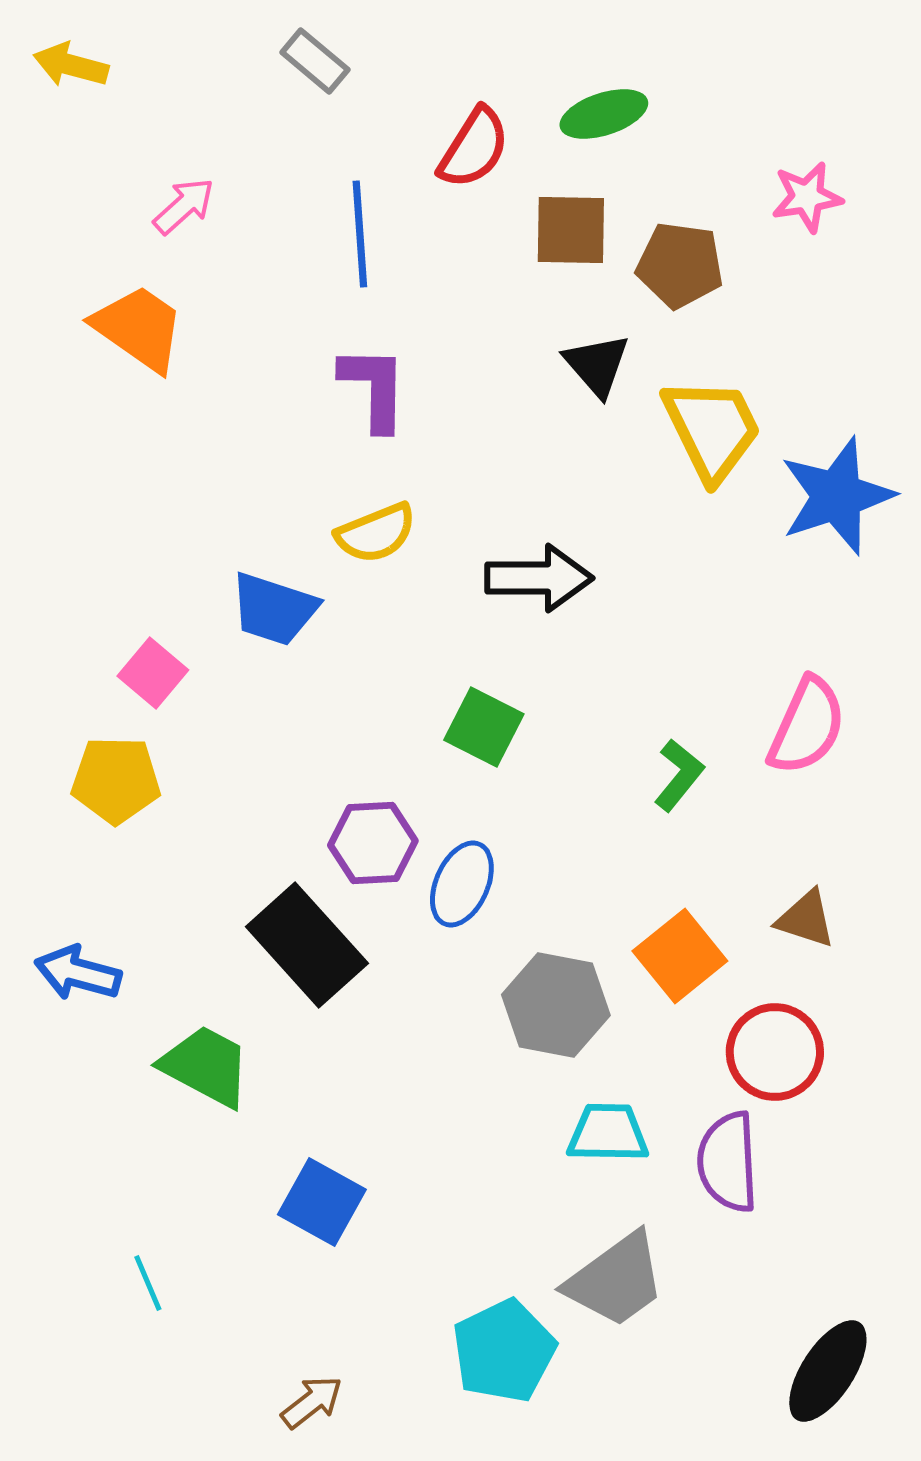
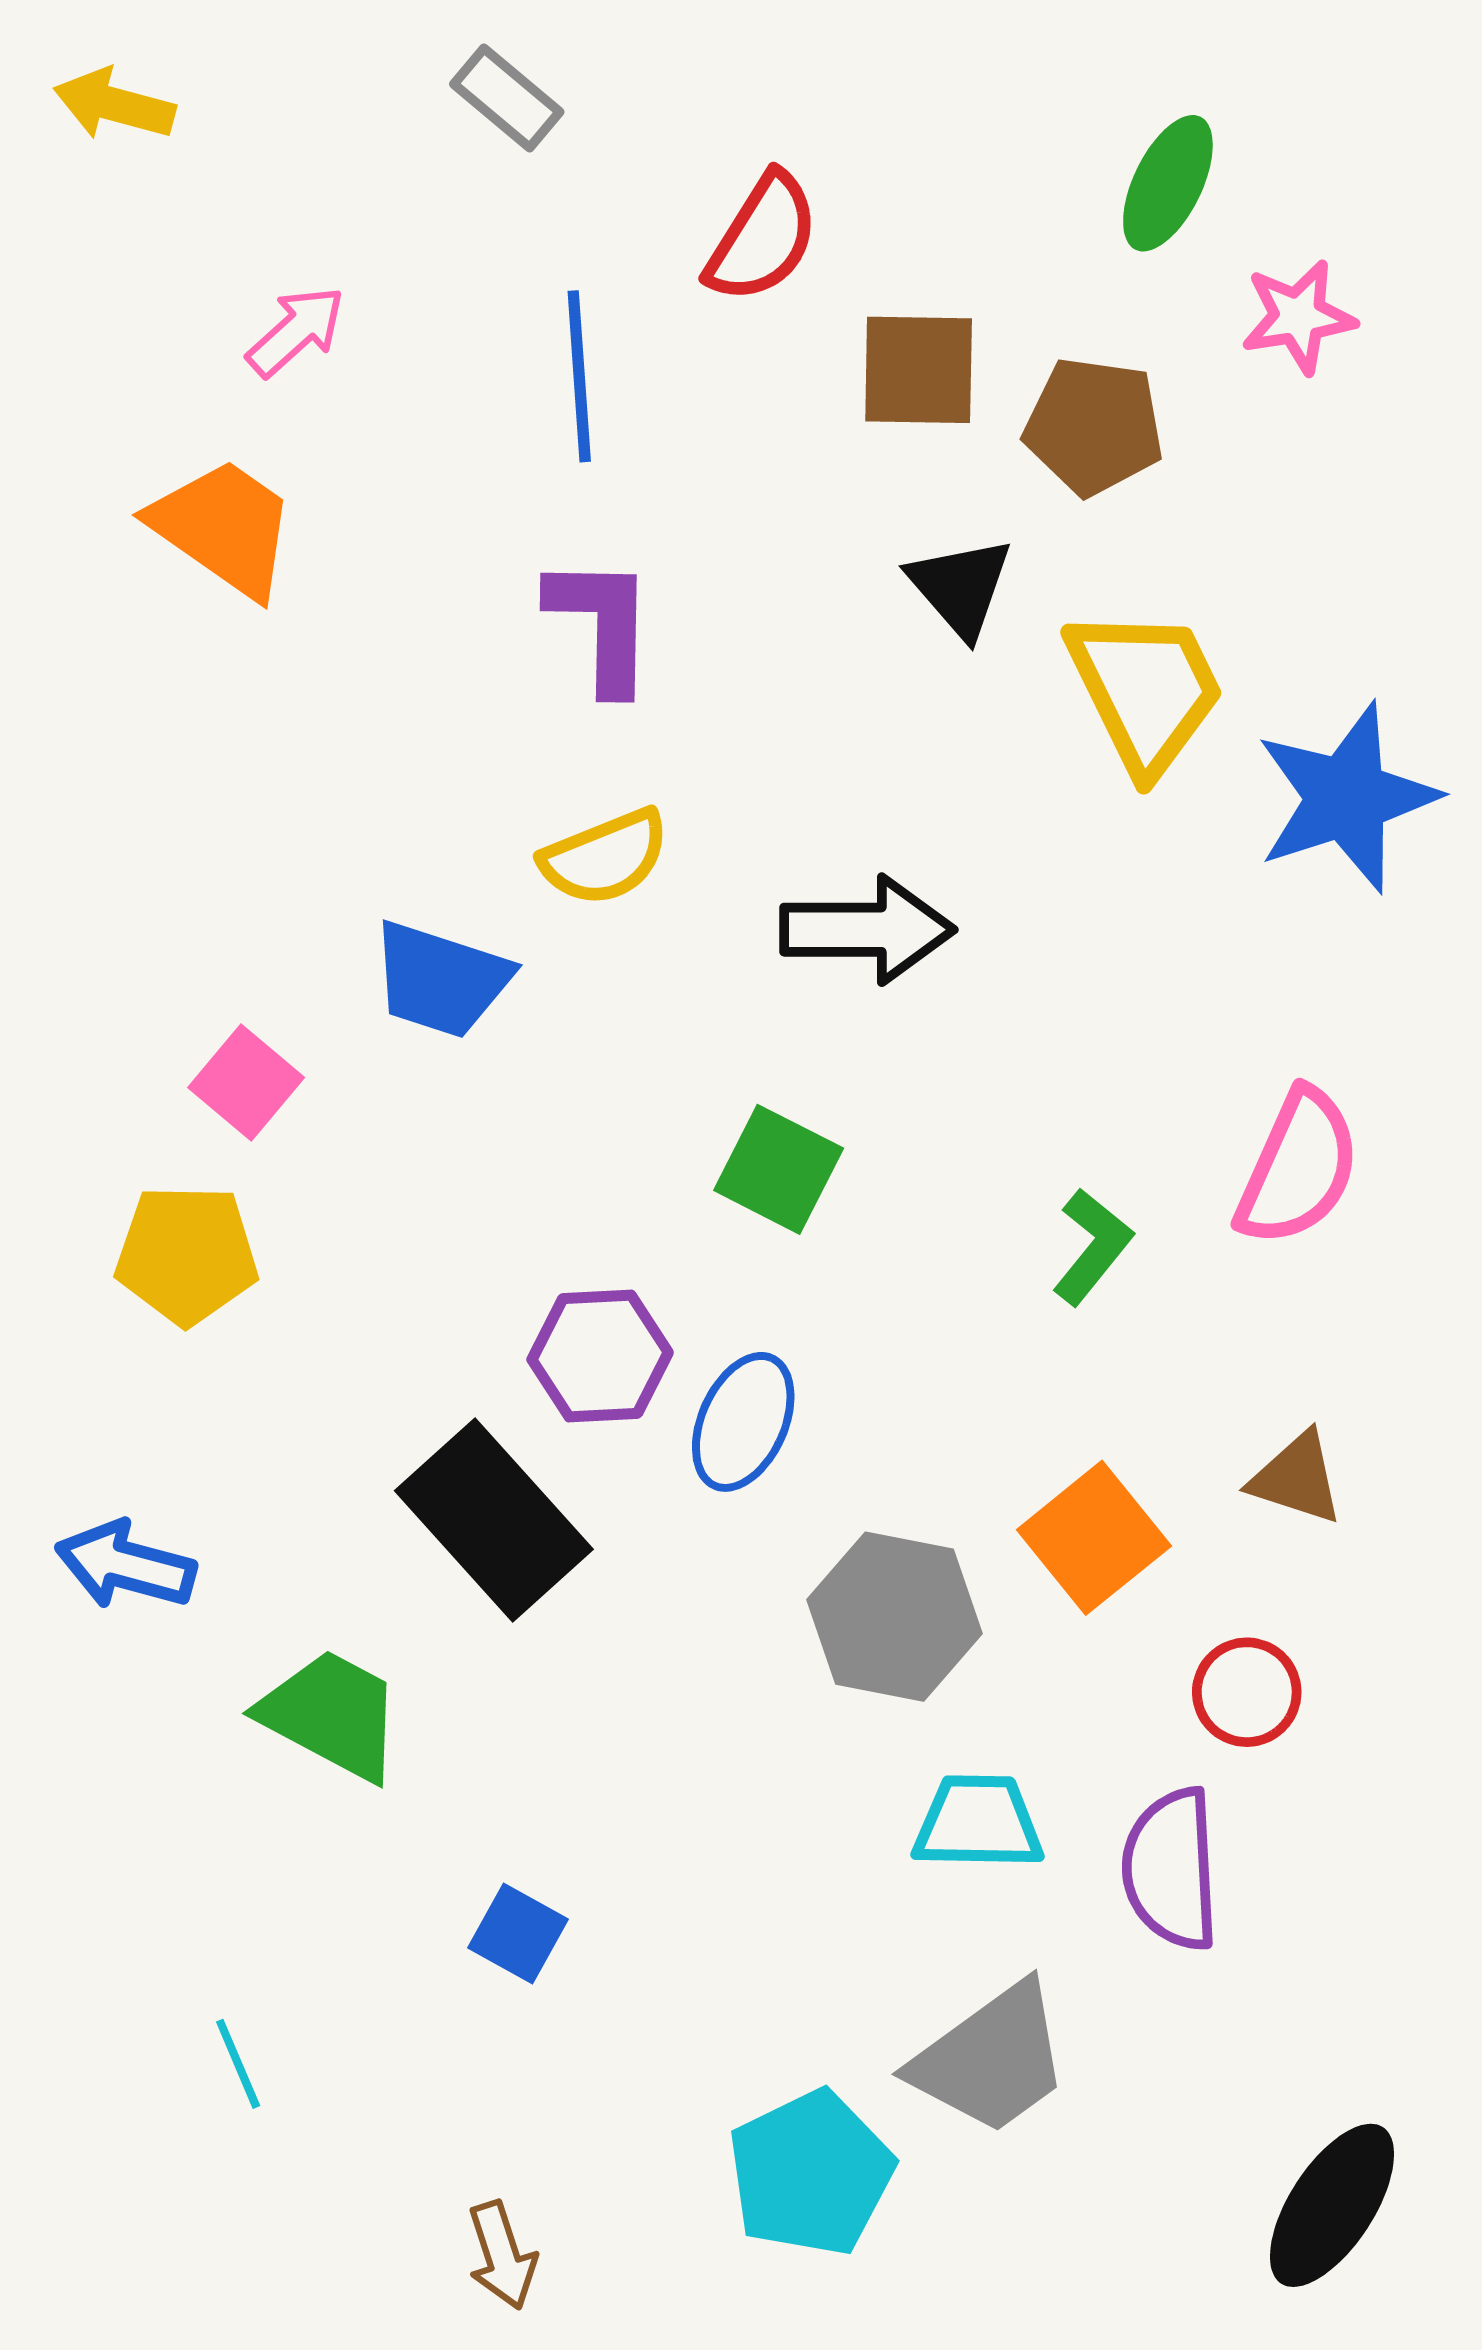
green ellipse: (604, 114) -> (1168, 183), moved, turned -46
red circle: (775, 1052) -> (1247, 1692), size x0.7
blue square: (322, 1202) -> (518, 1934), size x0.7
brown arrow: (312, 1402) -> (502, 2255), turned 110

